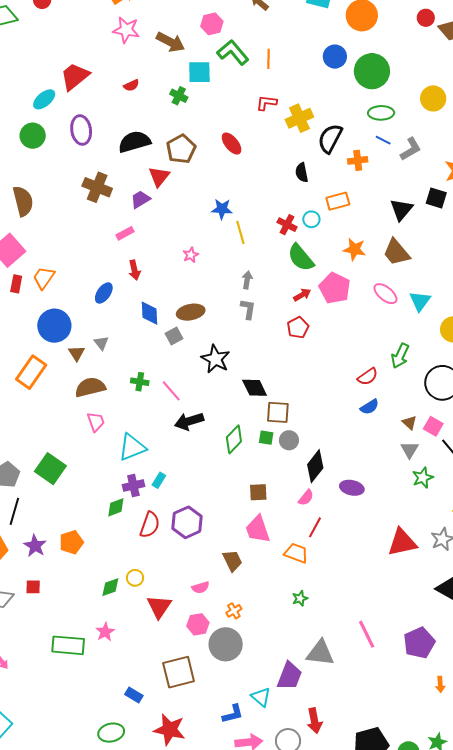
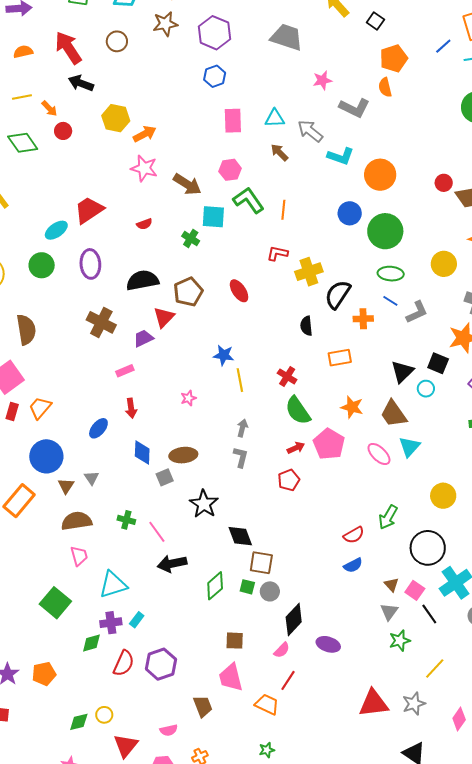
cyan circle: (311, 219) -> (426, 389), moved
cyan triangle: (420, 301) -> (409, 447), moved
green square: (50, 469) -> (55, 603), moved

